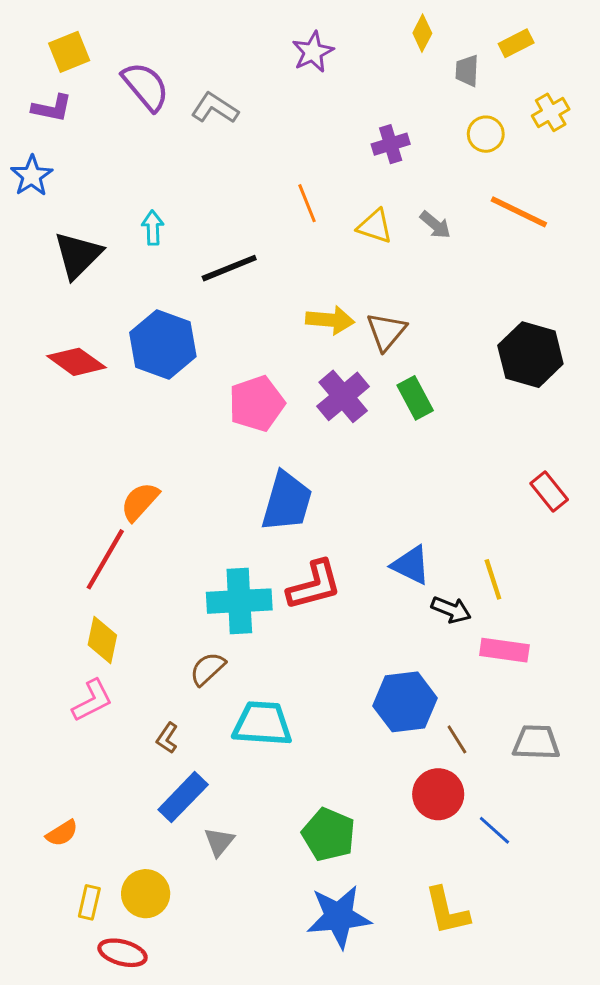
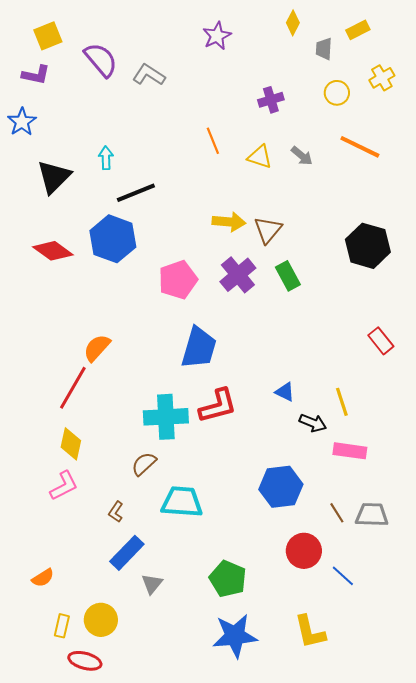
black line: (229, 268) -> (136, 193), moved
blue triangle: (411, 565) -> (285, 392), size x0.7
brown line: (457, 739) -> (337, 513), moved

